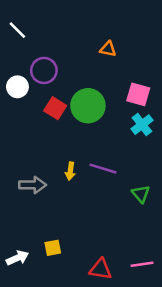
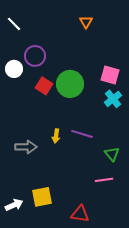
orange triangle: (108, 49) -> (86, 22), moved, turned 48
yellow square: (53, 248) -> (42, 197), size x1.5
pink line: (142, 264) -> (104, 180), moved

